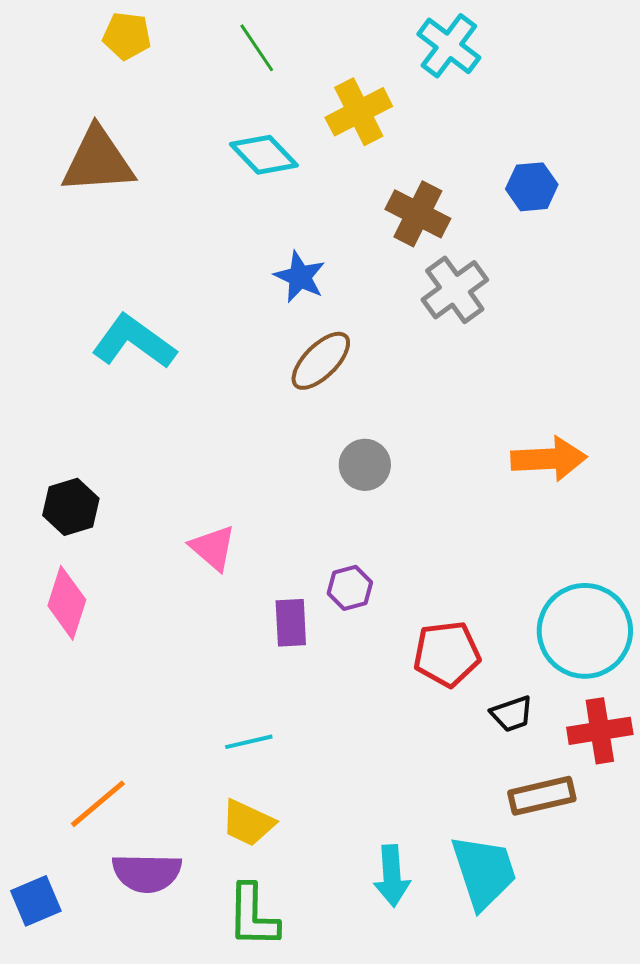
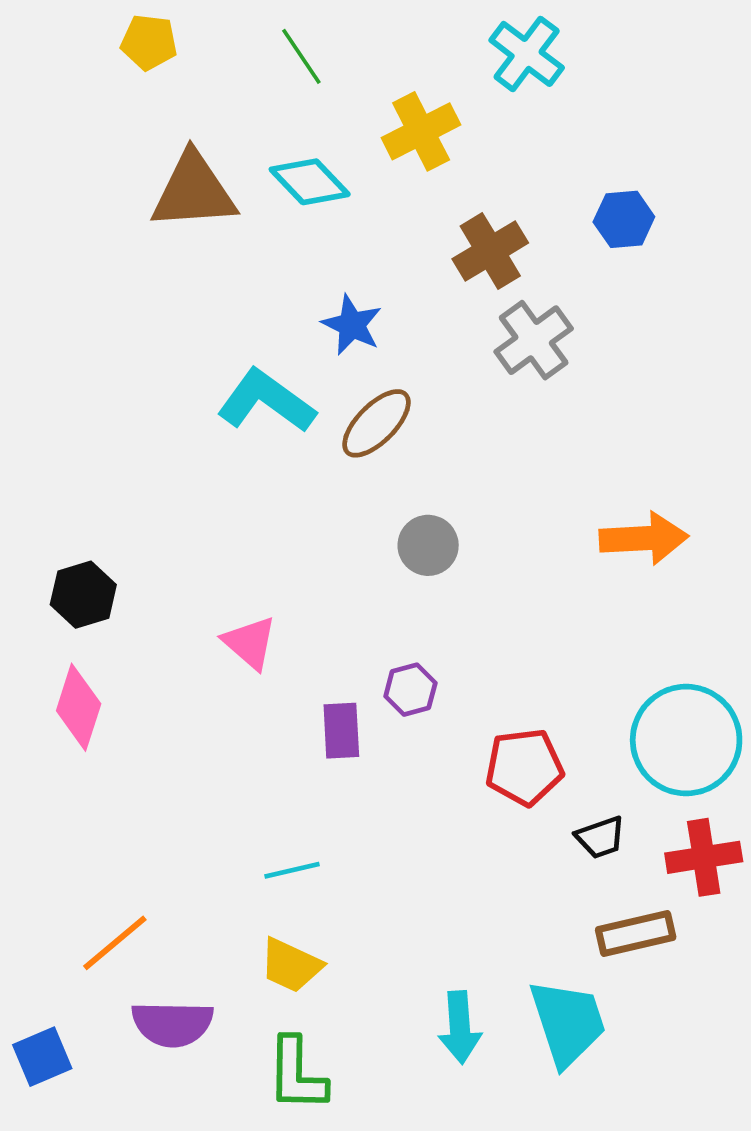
brown triangle: (98, 161) -> (194, 191), moved
brown cross: (418, 214) -> (490, 251), turned 32
cyan L-shape: (134, 342) -> (266, 401), moved

